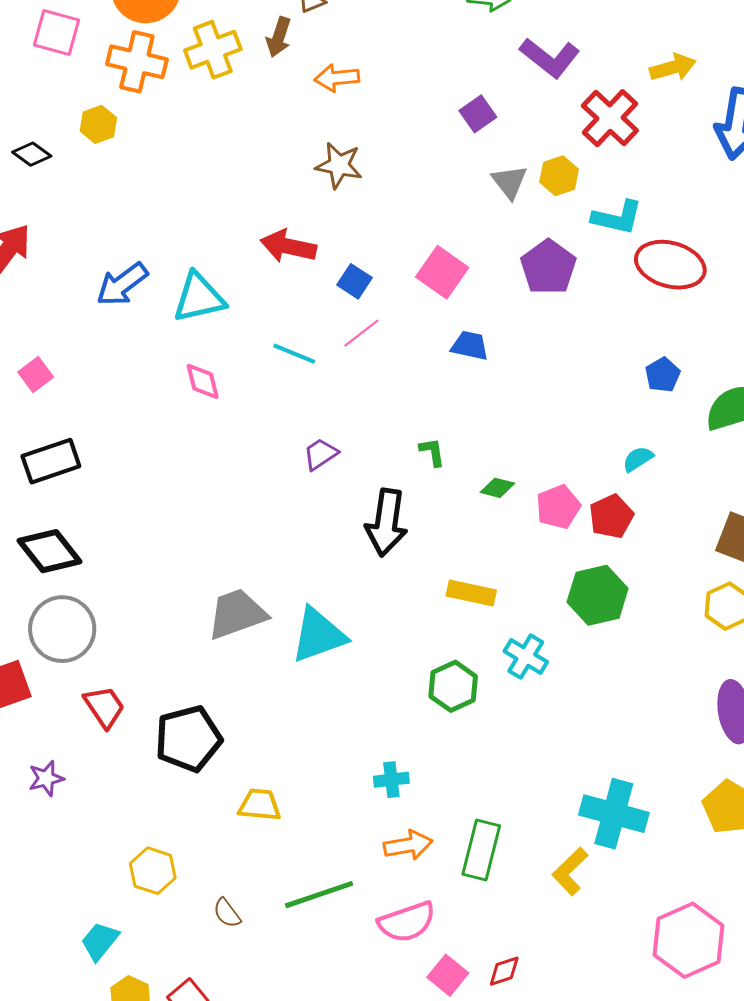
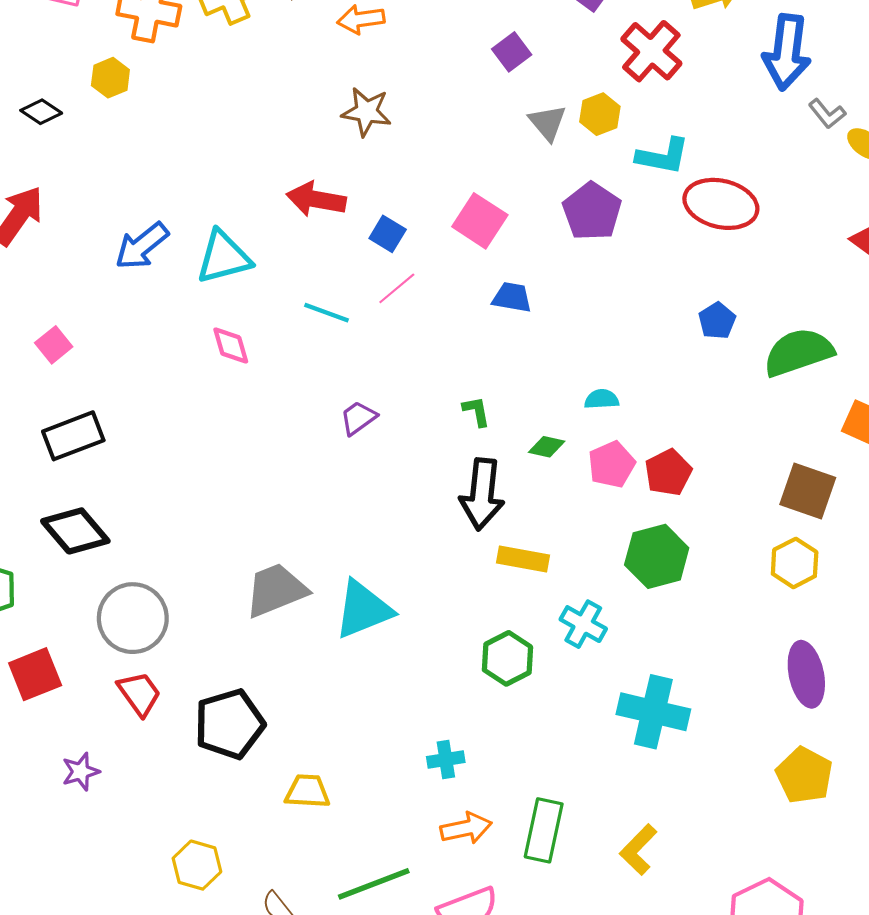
cyan semicircle: (638, 459) -> (602, 399), moved, turned 32
black arrow: (386, 523) -> (482, 494), moved
gray circle: (62, 629) -> (133, 618), moved
cyan cross: (614, 814) -> (653, 712), moved

